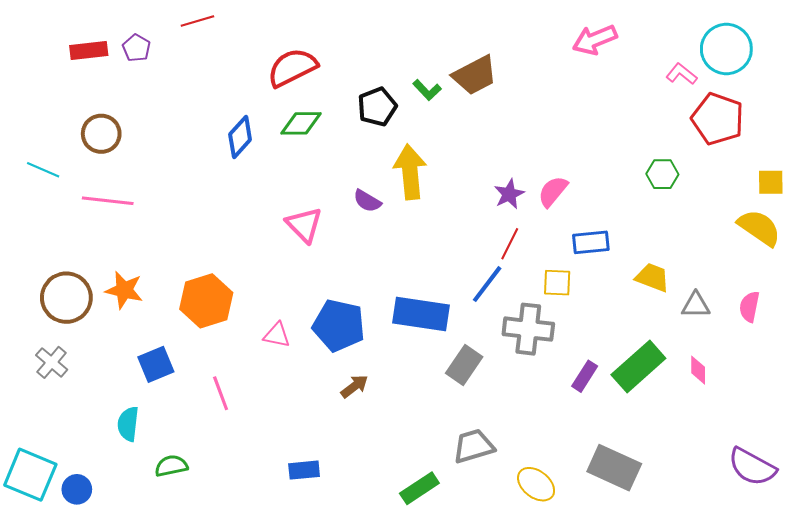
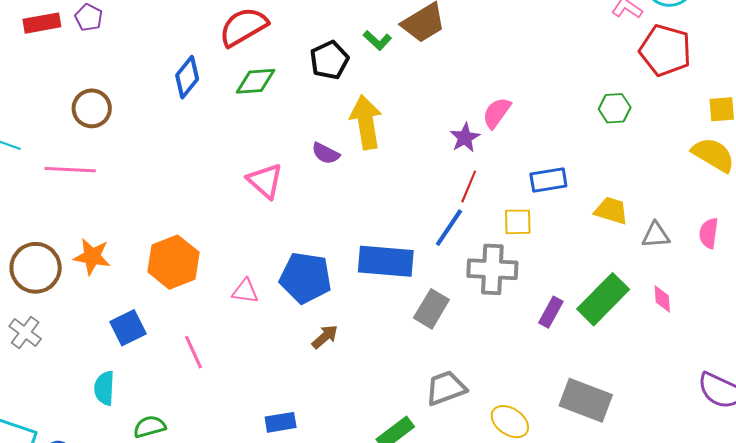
brown circle: (101, 134) -> (92, 108), moved
blue diamond: (240, 137) -> (187, 77), moved
pink semicircle: (553, 191) -> (497, 113), moved

